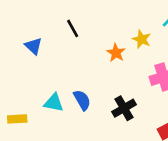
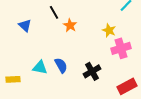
yellow star: (142, 39) -> (109, 30), moved
orange star: (116, 53) -> (70, 25), moved

